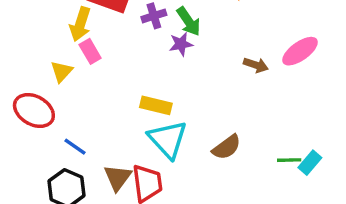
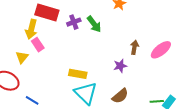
purple star: (181, 44) -> (120, 66), moved
pink ellipse: (300, 51) -> (161, 50), moved
brown arrow: (256, 65) -> (135, 47), turned -96

